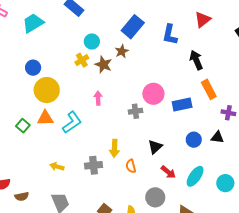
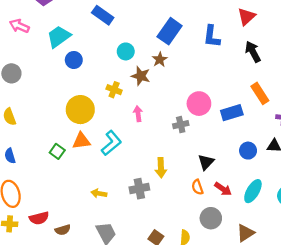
yellow cross: (82, 60) -> (114, 90), moved, turned -32
black arrow: (196, 60) -> (253, 52), moved
blue circle: (33, 68) -> (74, 60), moved
orange semicircle: (131, 166) -> (197, 187), moved

